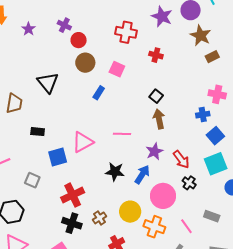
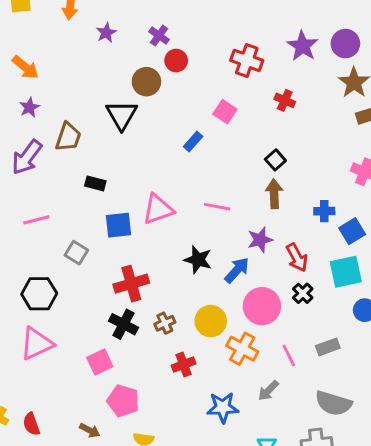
brown circle: (85, 63) -> (146, 82), moved
blue cross: (203, 115) -> (324, 211), moved
gray rectangle: (212, 216) -> (328, 347), turned -49

